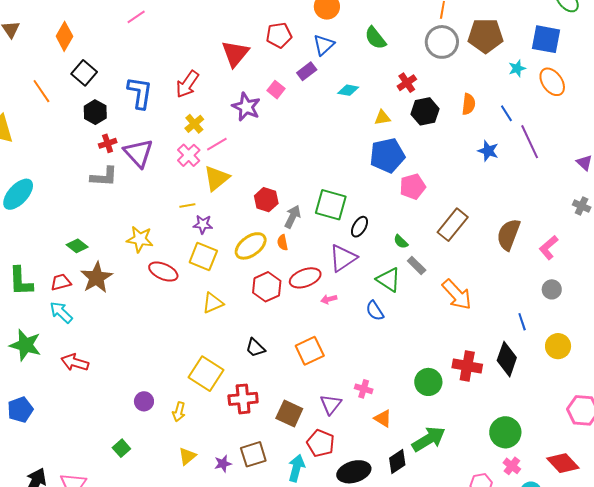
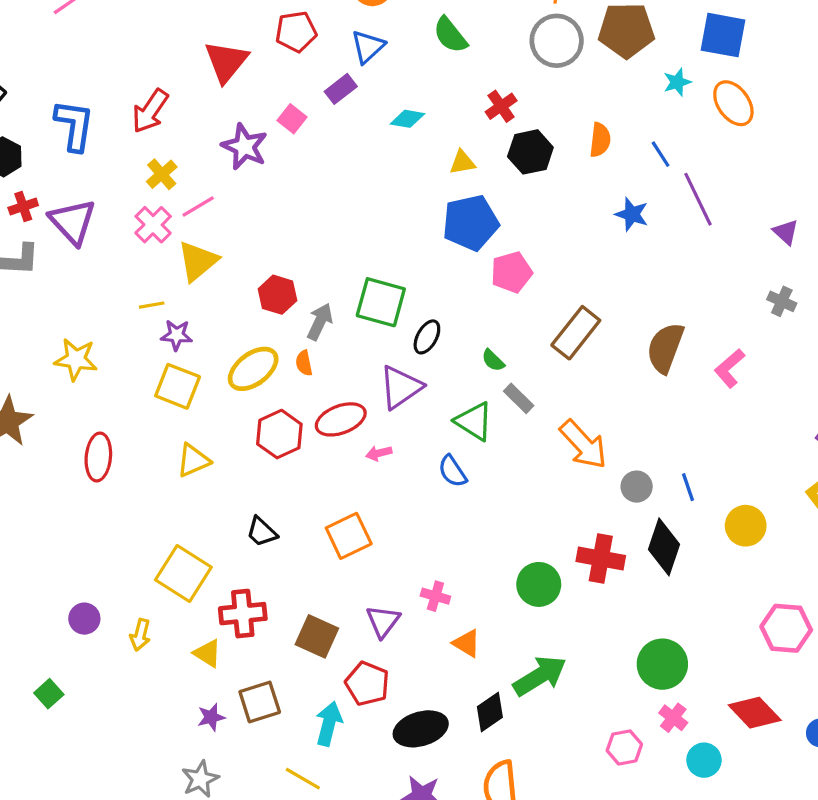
red ellipse: (163, 272) -> (98, 457), moved, turned 72
gray circle: (552, 289) -> (637, 487), moved
yellow triangle: (187, 456) -> (208, 653), moved, turned -48

